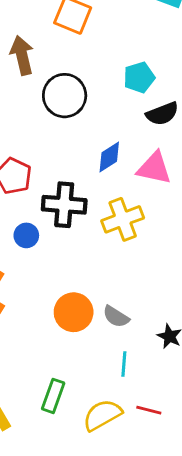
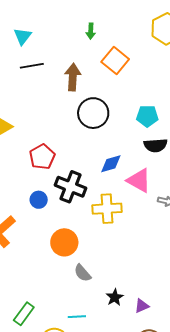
orange circle: (74, 312) -> (64, 242), moved
cyan line: (124, 364) -> (77, 317), moved, turned 66

